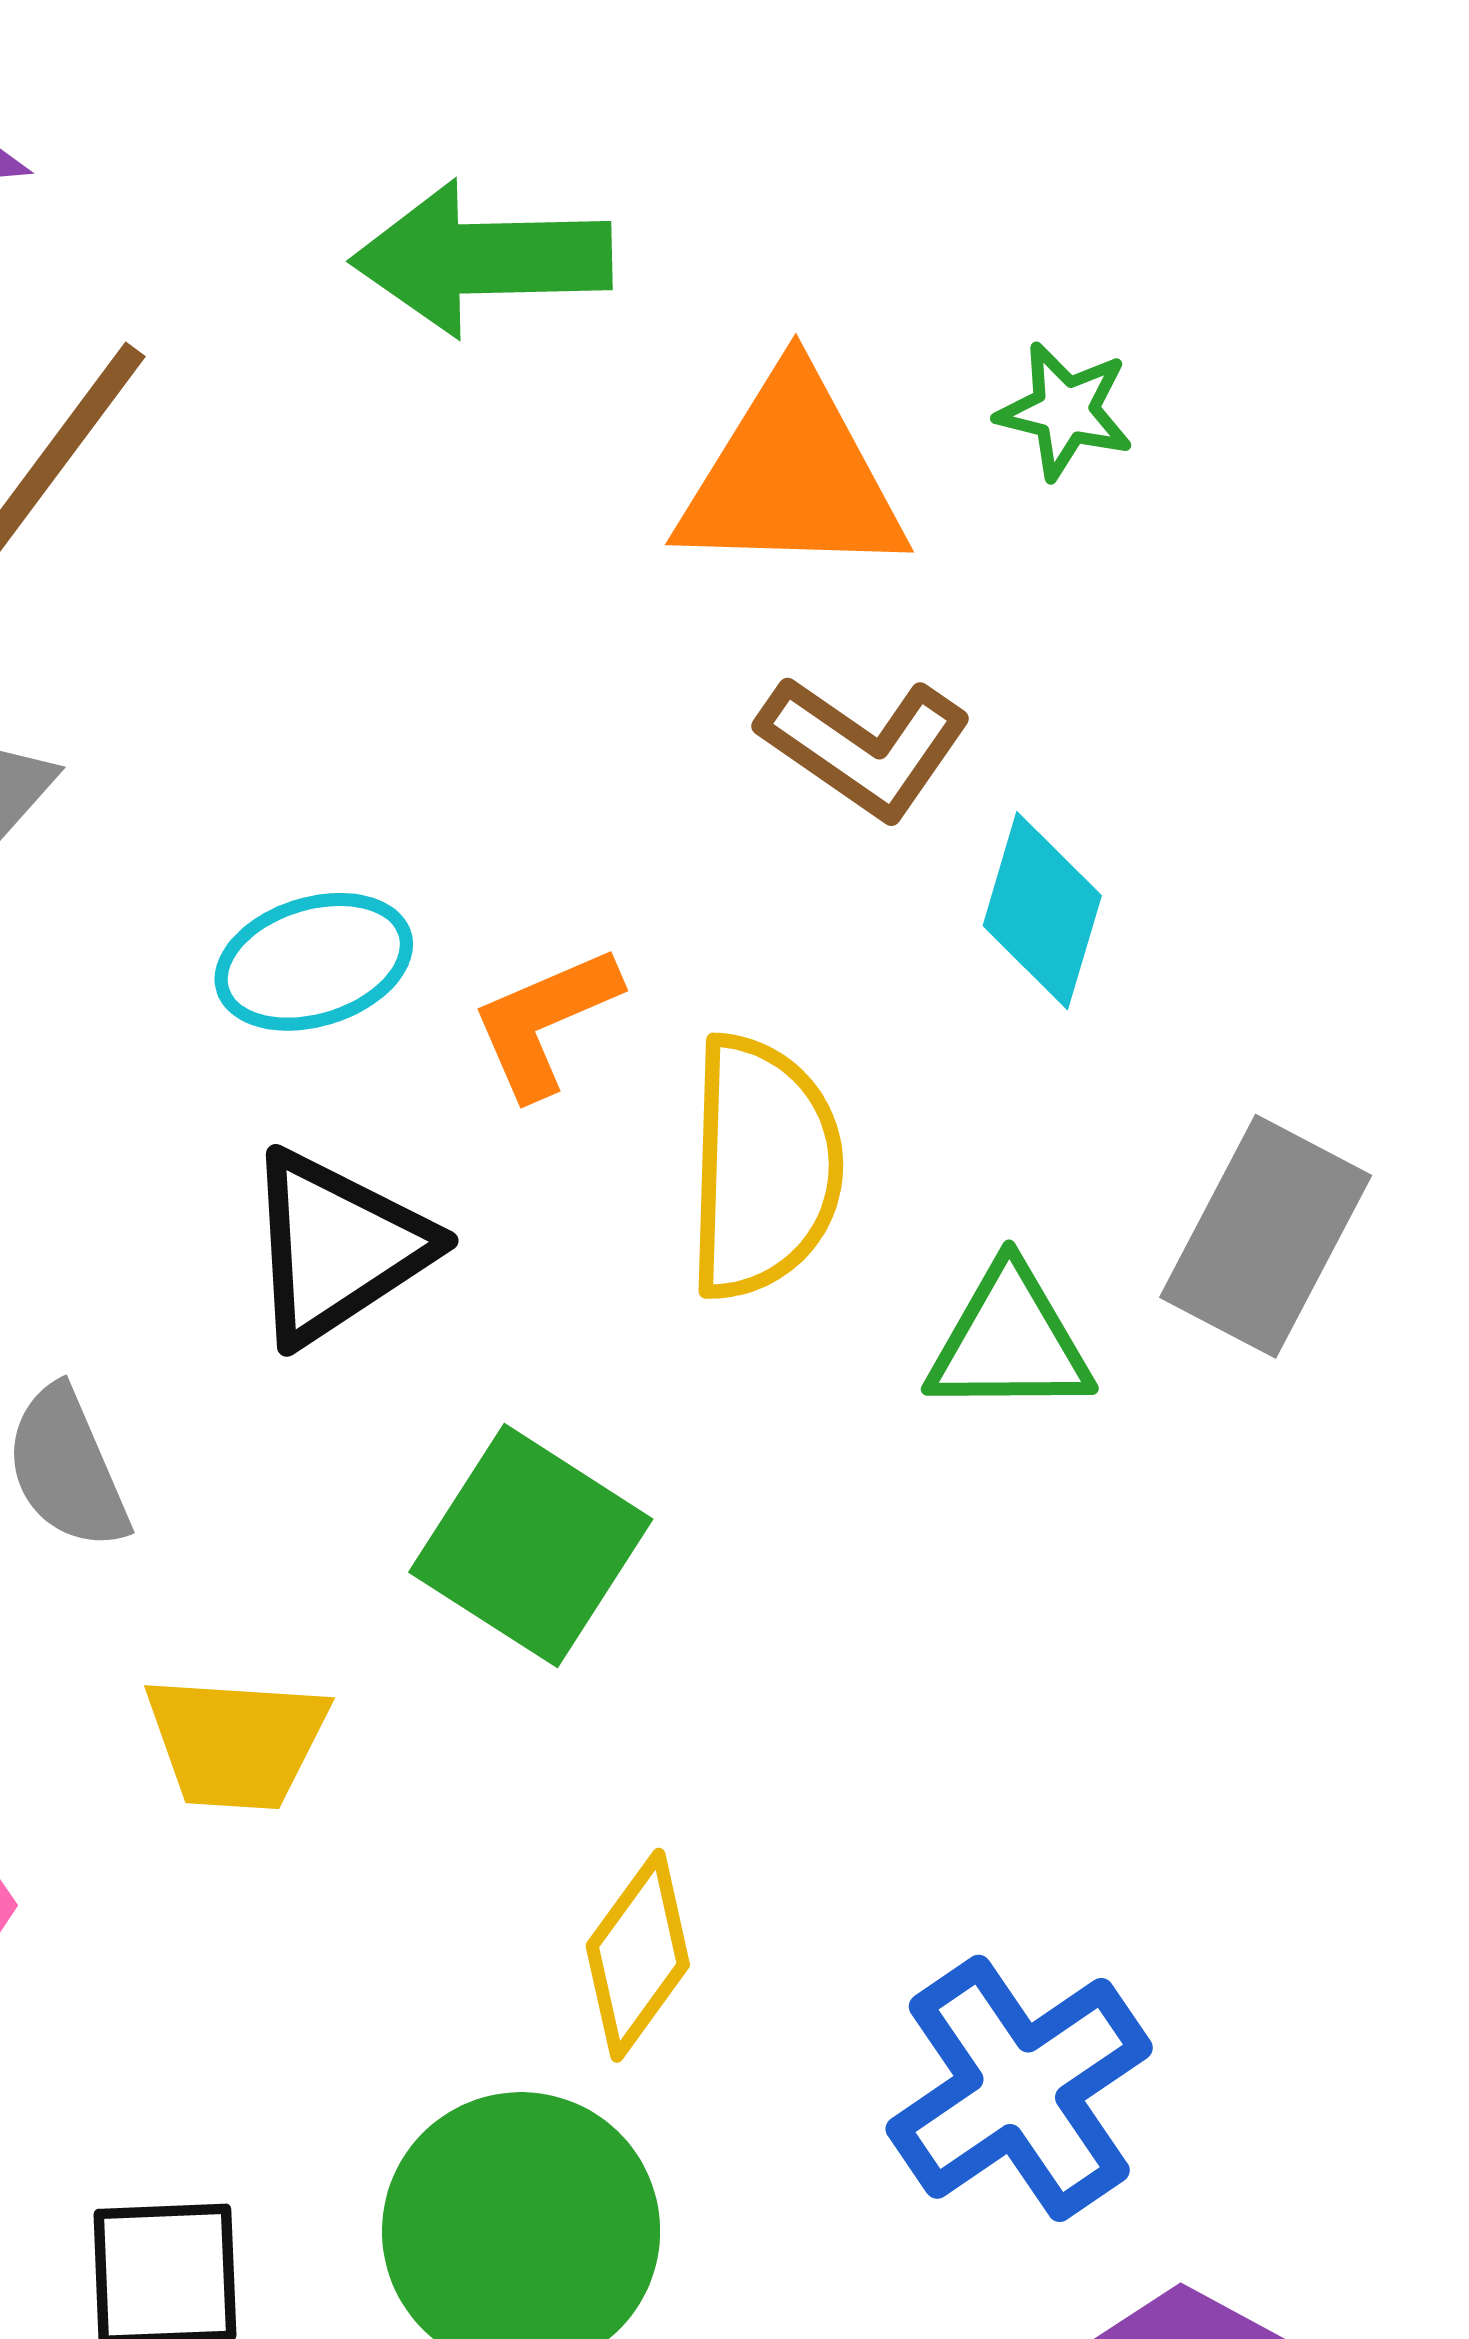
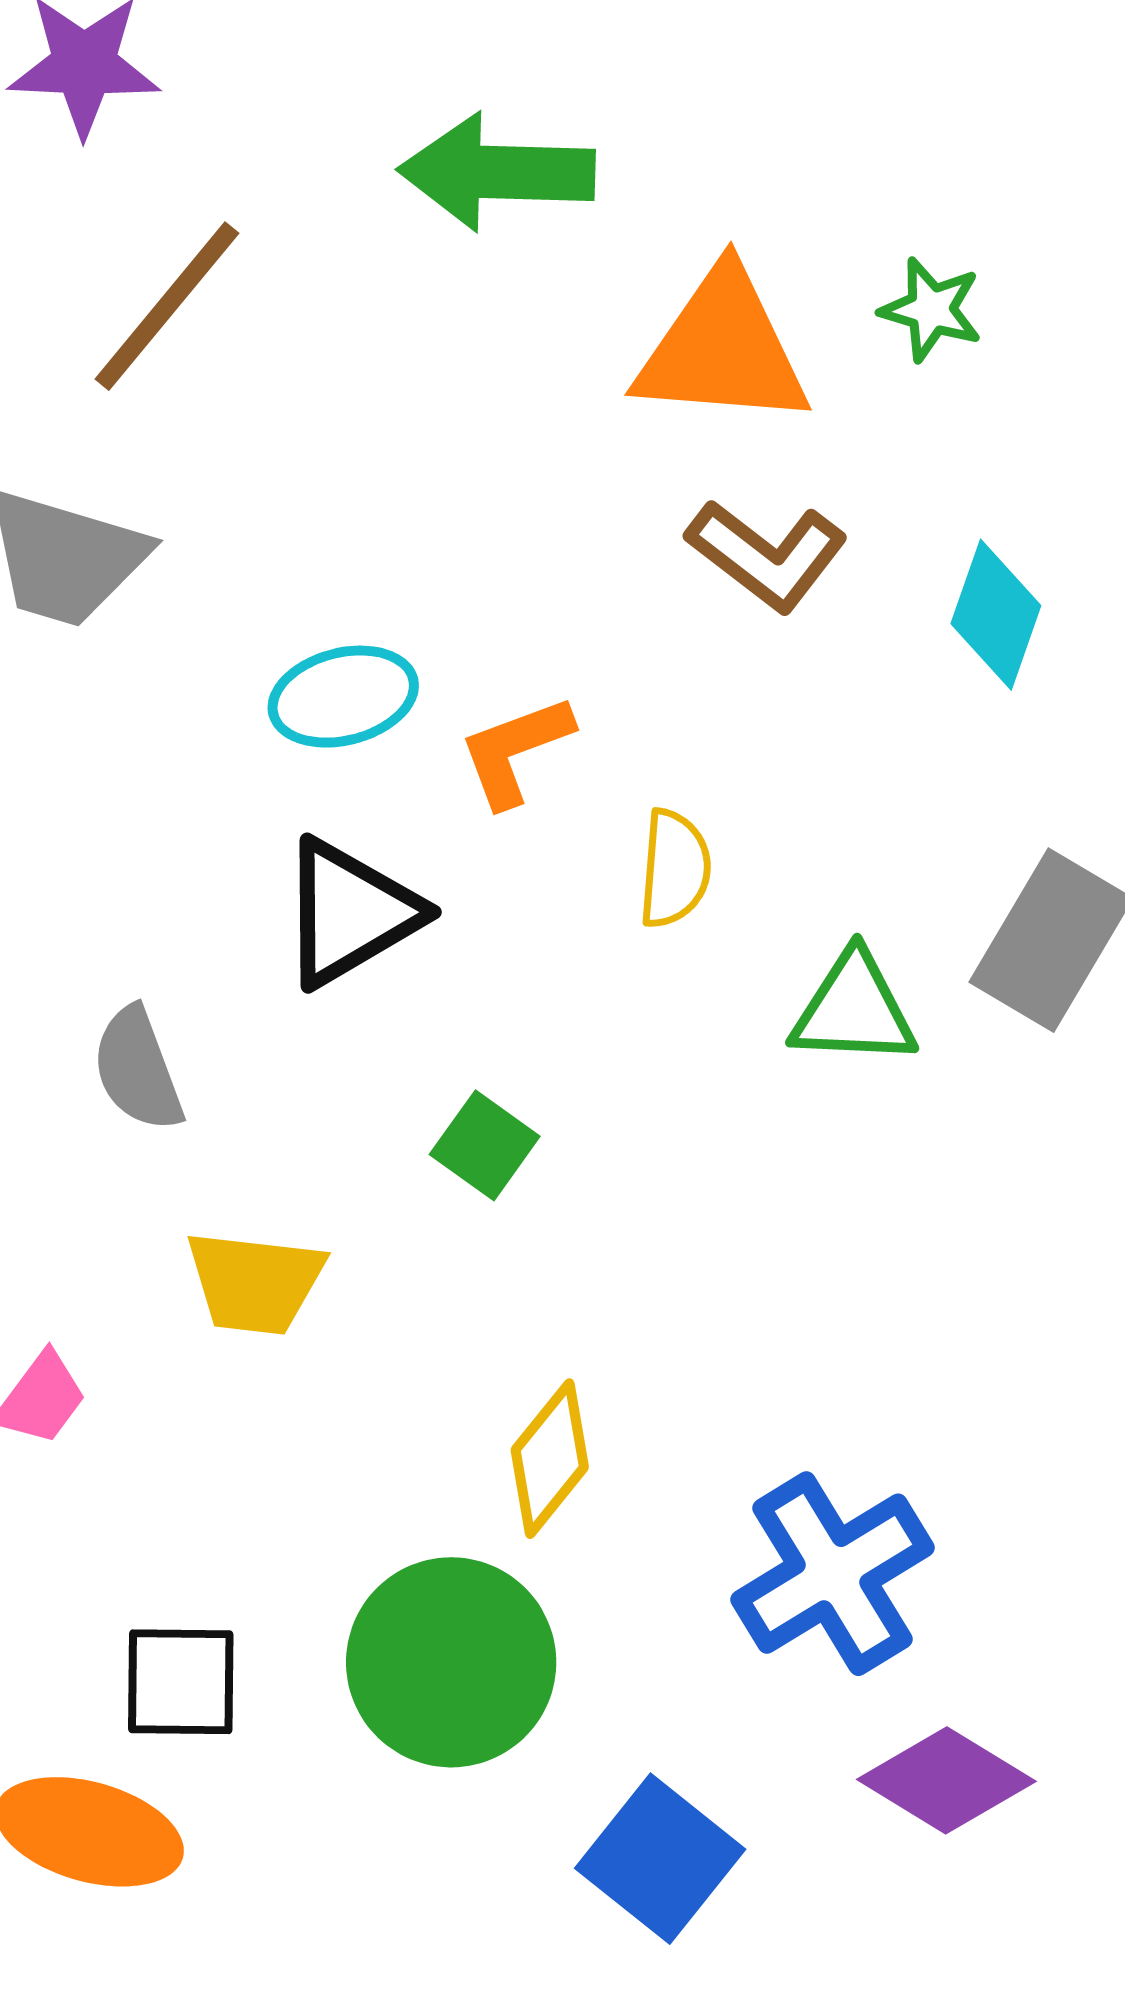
cyan diamond: (1042, 911) -> (996, 615), moved
yellow semicircle: (763, 1167) -> (675, 869), size x0.6
green square: (531, 1546) -> (485, 1145), size x0.6

